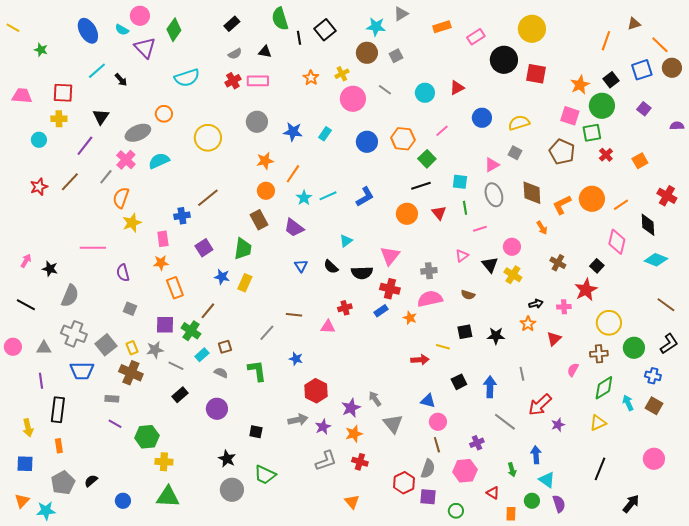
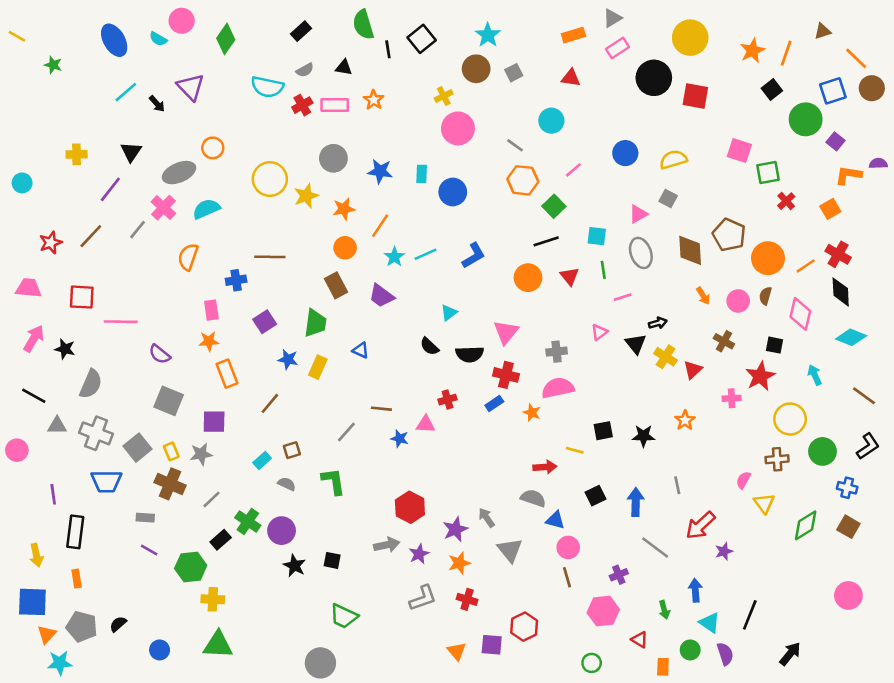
gray triangle: (401, 14) -> (612, 18), moved
cyan star: (376, 27) -> (488, 35), turned 30
purple triangle: (145, 48) -> (191, 87), moved
cyan semicircle: (187, 78) -> (267, 87), moved, turned 30
orange star: (311, 78) -> (374, 100), moved
black square: (611, 80) -> (772, 90), moved
orange star: (580, 85) -> (752, 51), moved
red triangle: (457, 88) -> (571, 78), moved, turned 35
gray line: (385, 90) -> (515, 145), moved
red square: (63, 93) -> (82, 297), moved
pink trapezoid: (22, 96) -> (29, 288), moved
green circle: (602, 106) -> (806, 119), moved
cyan rectangle: (325, 134) -> (422, 174), turned -32
cyan circle: (39, 140) -> (22, 183), moved
blue circle: (367, 142) -> (453, 192), moved
brown pentagon: (562, 152) -> (729, 235), moved
red cross: (667, 196) -> (838, 254), moved
orange semicircle: (121, 198) -> (188, 257), moved
brown line: (208, 198) -> (270, 257), turned 40
orange L-shape: (562, 205) -> (848, 175), moved, turned 35
yellow star: (132, 223) -> (306, 196), moved
pink circle: (512, 247) -> (738, 301), moved
pink arrow: (26, 261) -> (34, 339), size x1.5
blue triangle: (301, 266) -> (361, 350), moved, turned -32
black square: (597, 266) -> (774, 345), turned -32
purple semicircle: (123, 273) -> (160, 354), turned -36
brown semicircle: (468, 295) -> (765, 296), moved, turned 88
black arrow: (536, 304) -> (658, 323), moved
gray square: (130, 309) -> (169, 401), size x1.6
green cross: (191, 331) -> (248, 522), moved
red triangle: (554, 339) -> (693, 370), moved
gray triangle: (44, 348) -> (57, 426), moved
blue star: (296, 359) -> (400, 438), moved
gray line: (176, 366) -> (211, 499), moved, turned -70
green diamond: (604, 388) -> (806, 525), moved
black rectangle: (180, 395) -> (221, 540), moved
cyan arrow: (628, 403) -> (815, 375), moved
yellow triangle: (598, 423) -> (764, 503), moved, turned -42
black star: (227, 459) -> (294, 566), moved
blue square: (25, 464) -> (32, 602), size x1.4
gray semicircle: (428, 469) -> (533, 498), moved, turned -90
black line: (600, 469) -> (750, 615), moved
gray pentagon: (63, 483) -> (82, 627), turned -30
gray circle: (232, 490) -> (320, 663), moved
purple square: (428, 497) -> (492, 645), moved
orange triangle: (22, 501) -> (47, 634), moved
black arrow: (631, 504) -> (790, 654), moved

